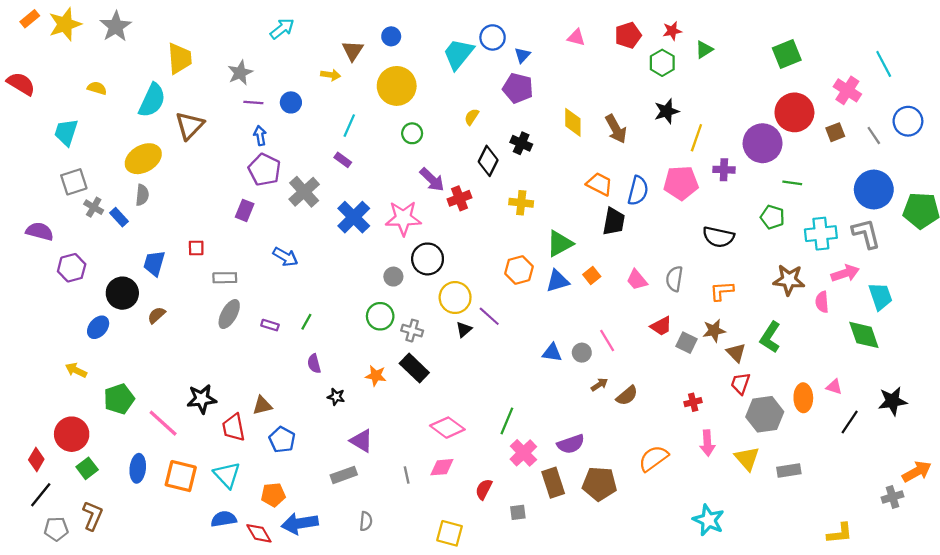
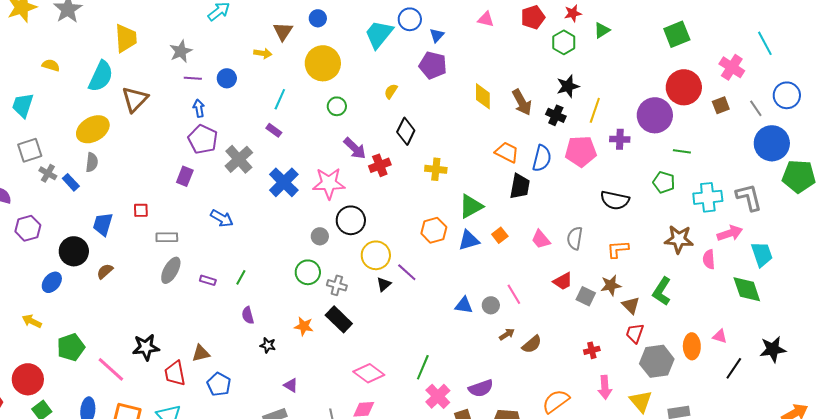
black cross: (521, 143) -> (556, 115), moved
blue circle: (874, 190) -> (772, 143), moved
purple triangle: (361, 441) -> (291, 385), size x0.7

